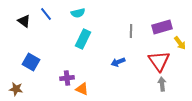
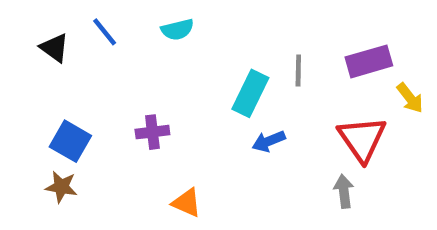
cyan rectangle: (83, 39) -> (250, 93), moved
purple cross: (67, 78) -> (152, 132), moved
gray arrow: (162, 84) -> (344, 191), moved
brown star: (16, 89) -> (61, 187), moved

